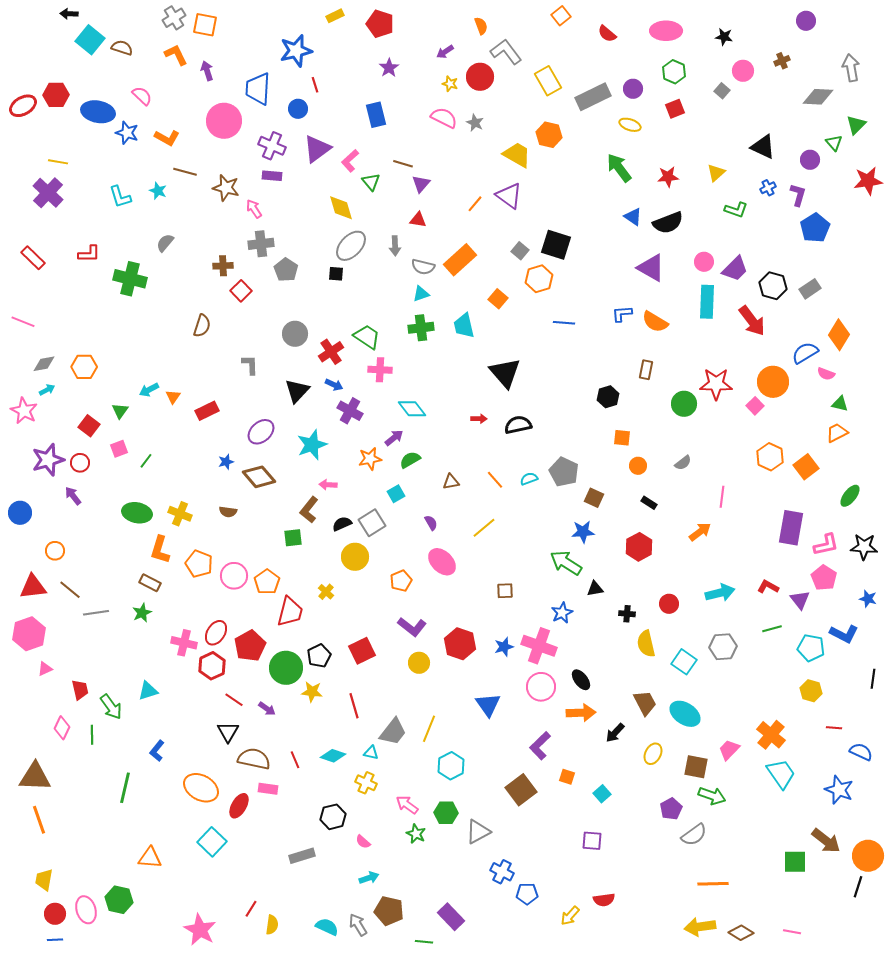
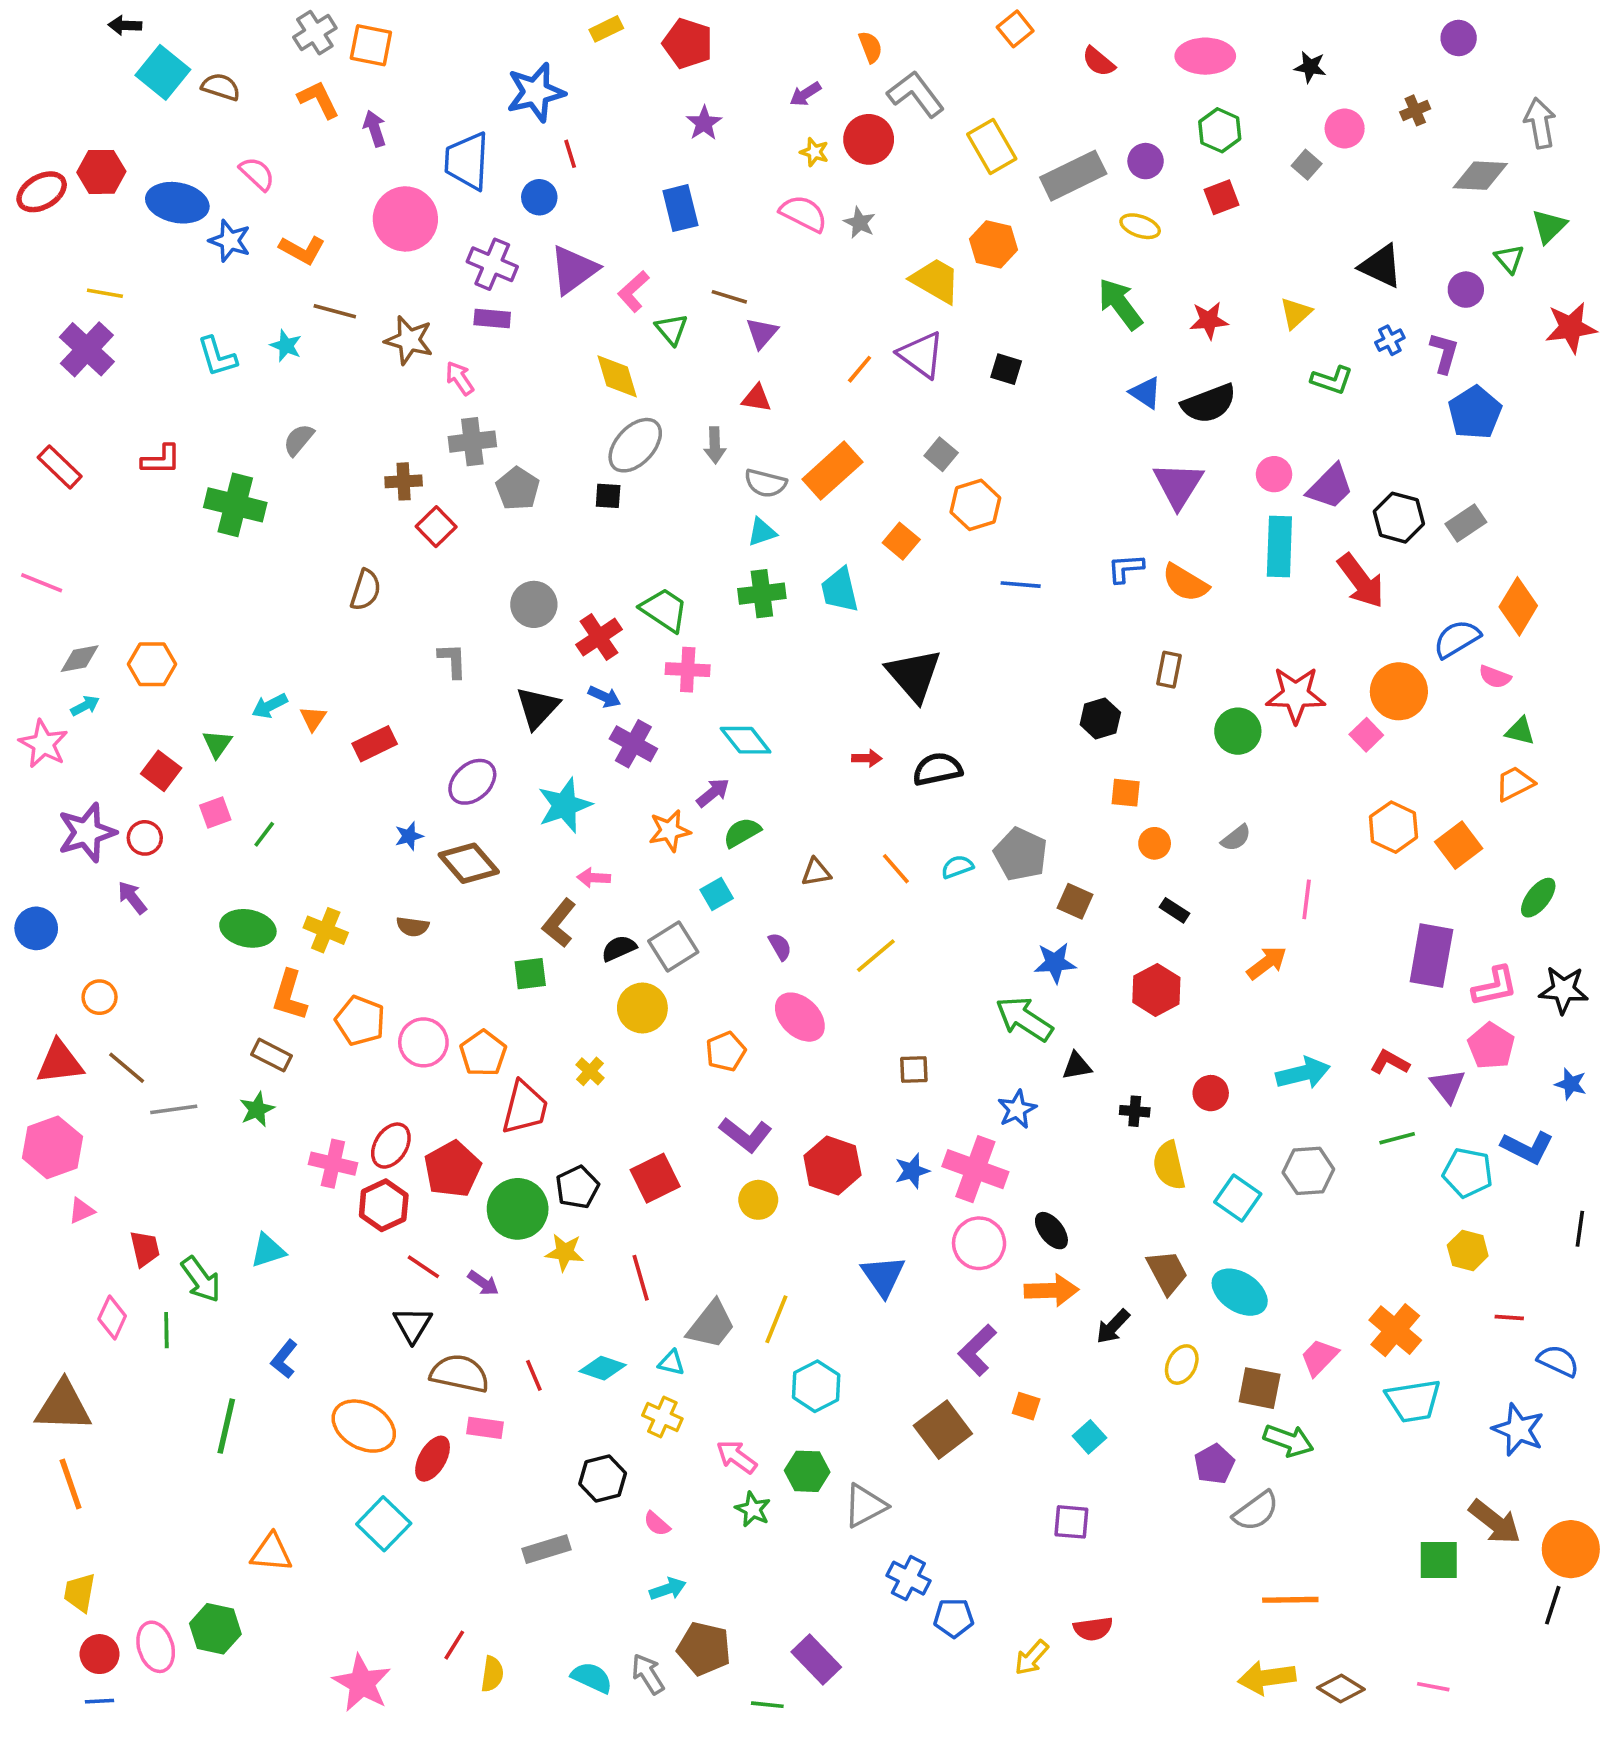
black square: (556, 245) -> (1006, 369), moved, size x0.6
purple triangle: (651, 268) -> (1178, 485), turned 32
cyan trapezoid: (781, 774) -> (1413, 1401), turned 116

